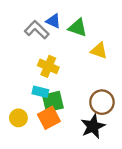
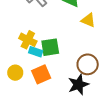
yellow cross: (48, 66) -> (28, 40), moved
green square: (53, 102) -> (50, 47), moved

